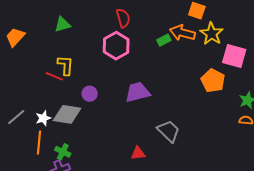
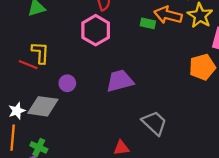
green rectangle: (164, 40) -> (148, 23), turned 40
orange pentagon: (213, 81) -> (202, 67), turned 30

